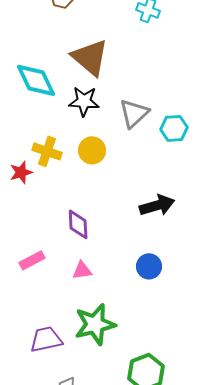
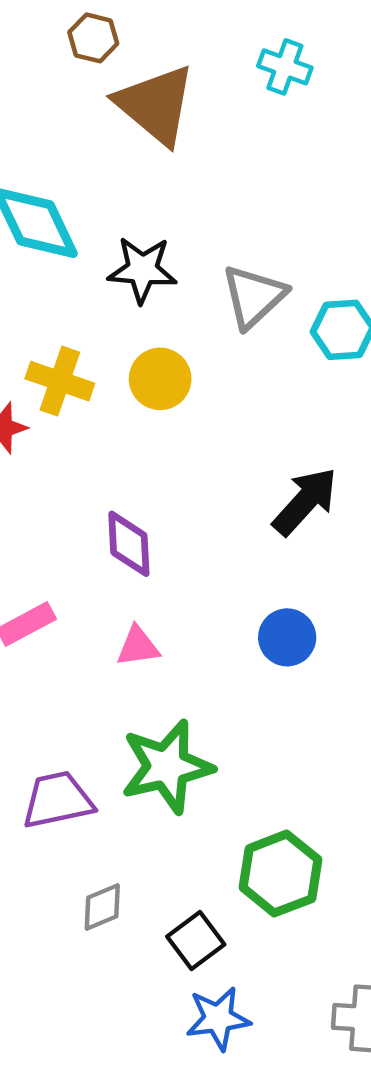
brown triangle: (90, 57) -> (156, 105), moved
black arrow: (157, 205) -> (305, 501), turned -32

